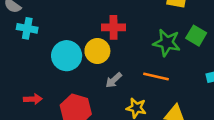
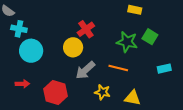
red cross: (114, 27) -> (86, 29), turned -36
cyan circle: (67, 56) -> (31, 51), moved
gray arrow: (114, 80) -> (85, 70), size x1.5

